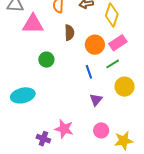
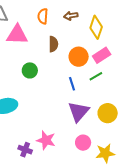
yellow circle: (125, 87) -> (108, 113), moved
purple triangle: (96, 100) -> (79, 112), size x1.6

